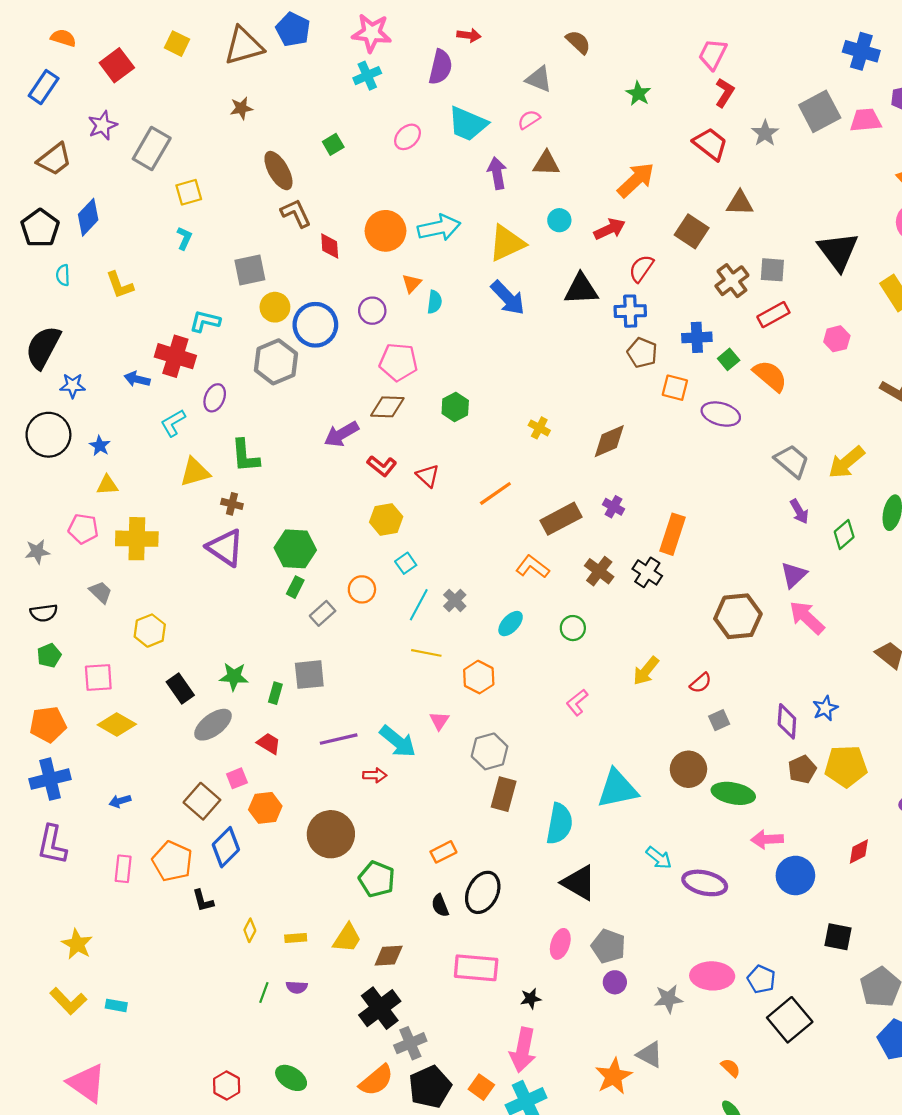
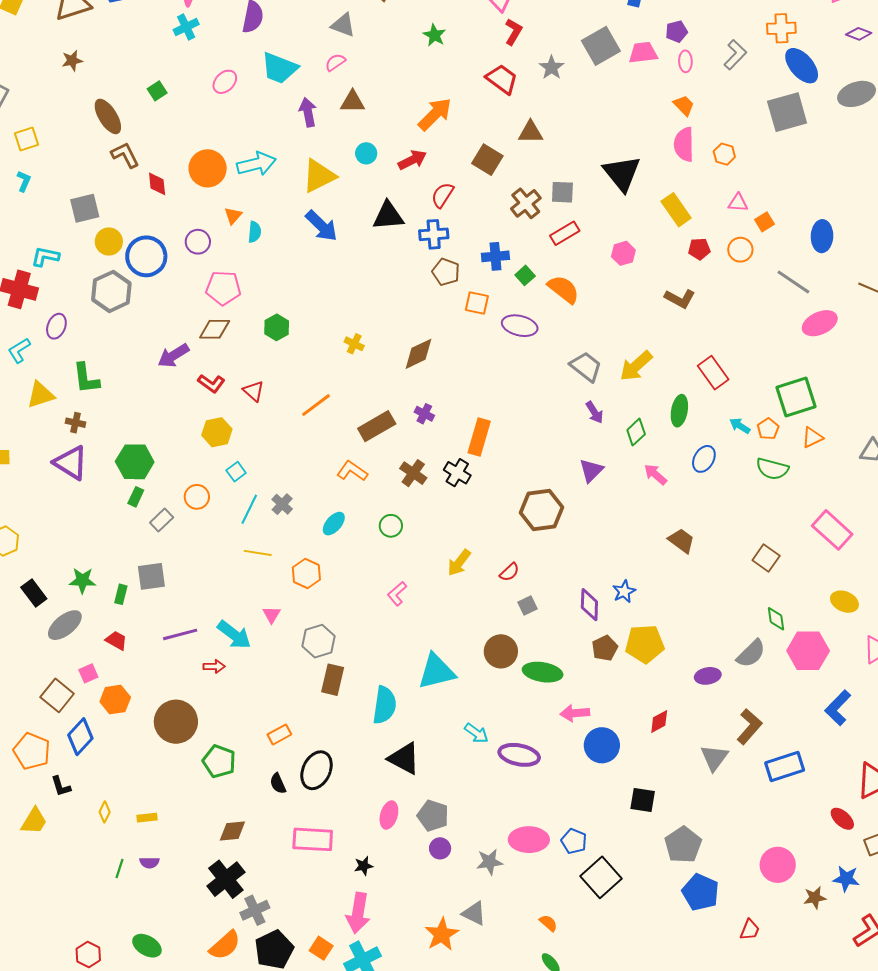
pink arrow: (807, 617) -> (655, 474), moved, size x0.7
yellow trapezoid: (347, 938) -> (34, 821), moved

